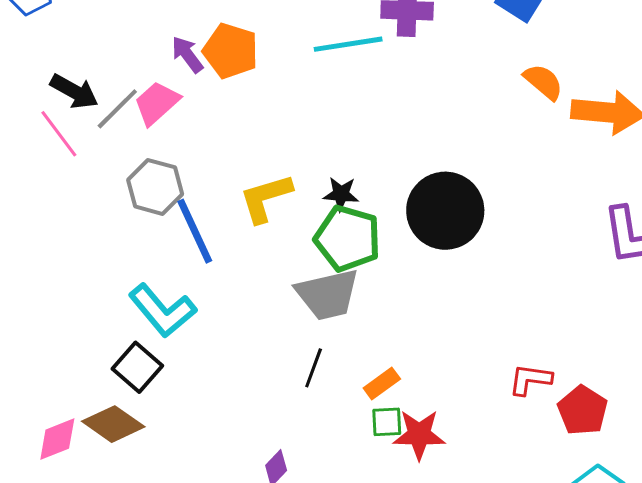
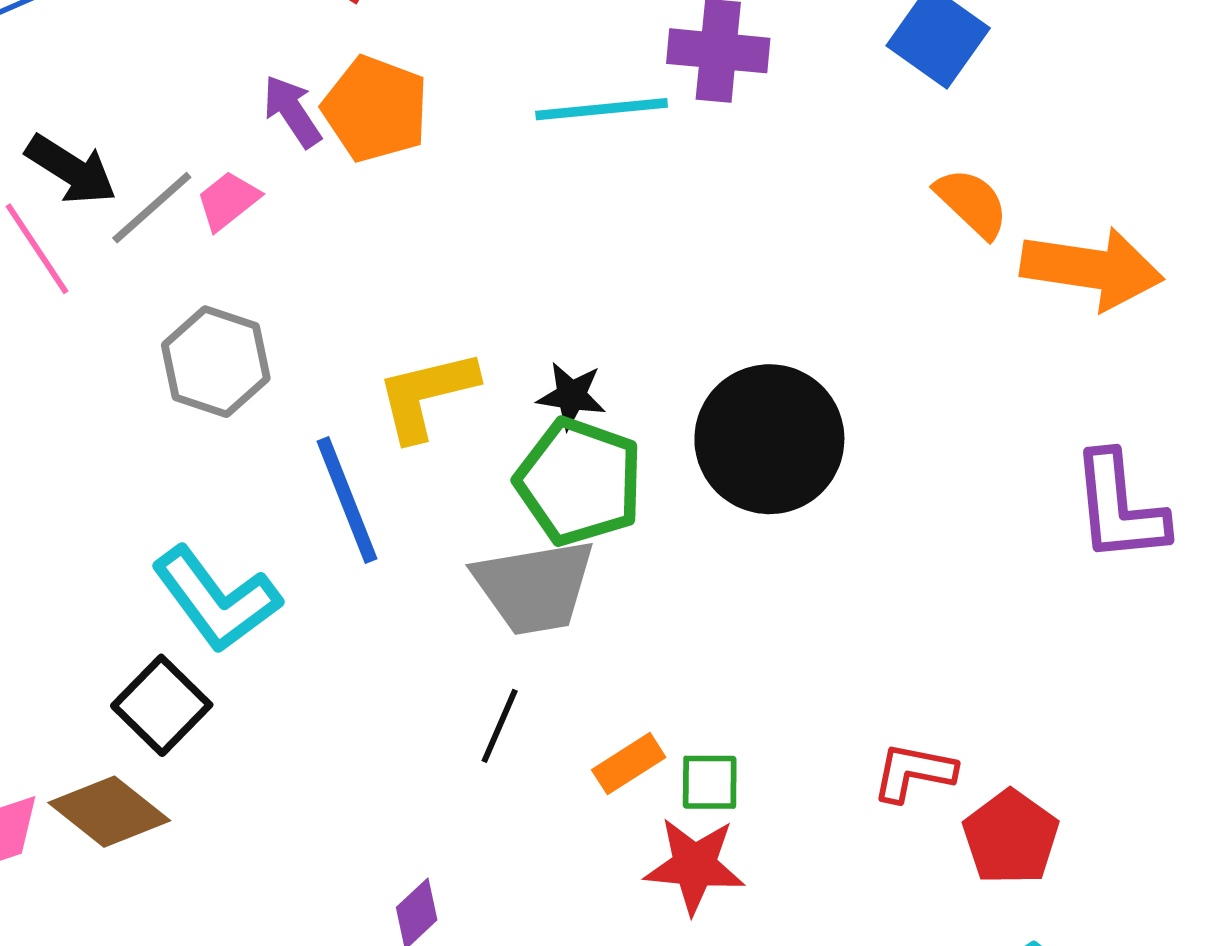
pink trapezoid: (157, 103) -> (228, 201), size x0.7
blue line: (195, 231) -> (347, 500), moved
green square: (387, 422) -> (710, 782), moved

